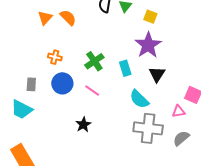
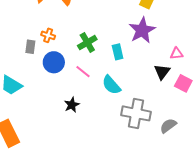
black triangle: (157, 74) -> (162, 72), moved
gray rectangle: (31, 84) -> (30, 47), moved
cyan semicircle: (139, 99) -> (111, 85), moved
pink triangle: (179, 111) -> (177, 53), moved

